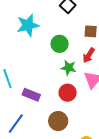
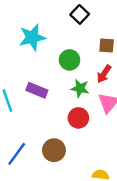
purple rectangle: (31, 95) -> (37, 90), moved
brown circle: (58, 121) -> (54, 150), moved

